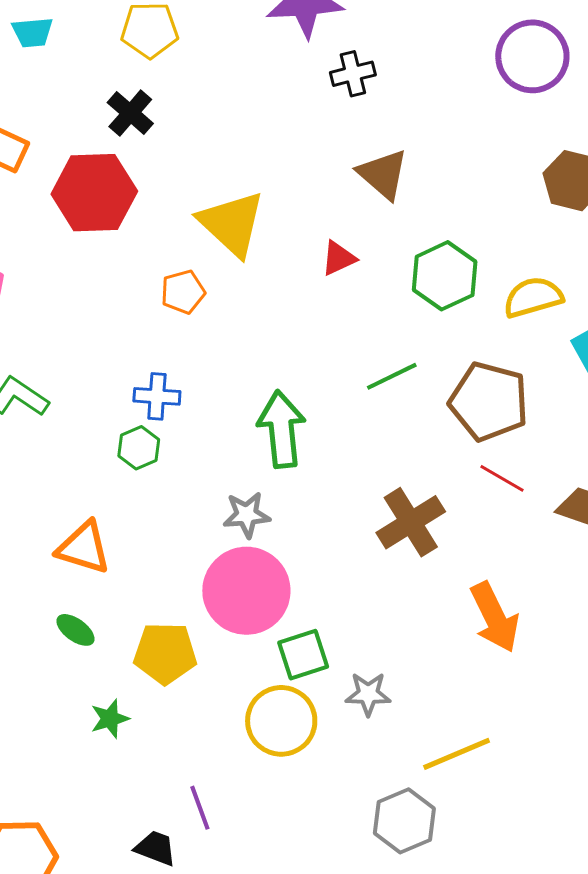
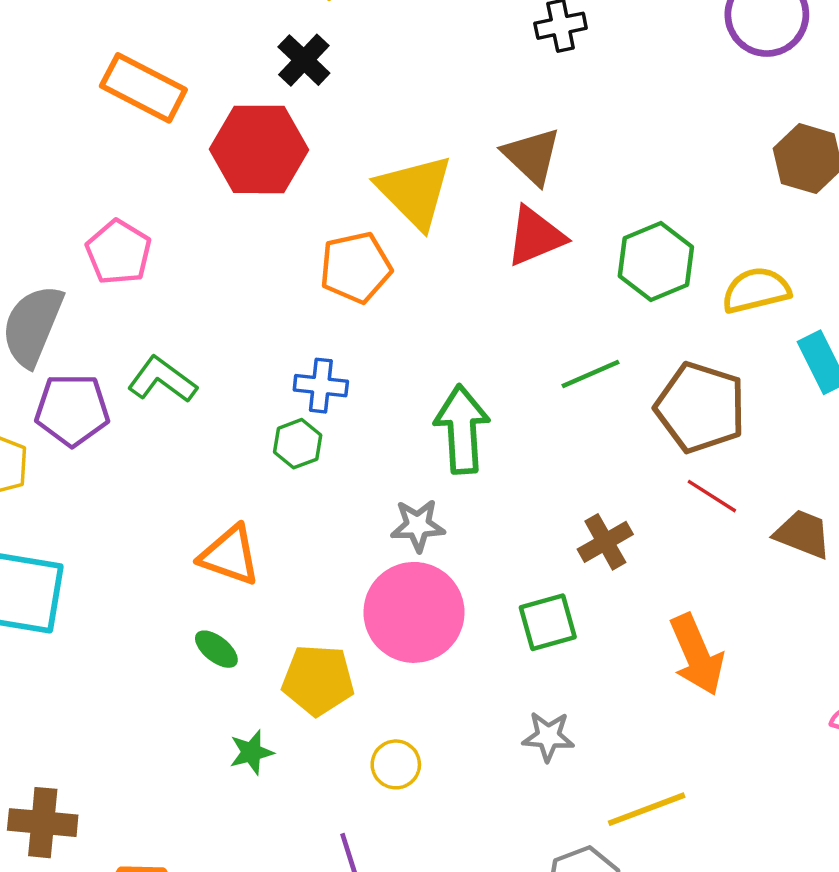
brown triangle: (383, 174) -> (532, 156), moved
red triangle: (339, 258) -> (535, 236), size x1.5
orange pentagon: (183, 292) -> (356, 267), size x1.4
brown cross: (411, 522) -> (605, 542), size x0.7
green square: (303, 655) -> (548, 622), moved
yellow circle: (281, 721) -> (396, 764), moved, size x0.6

